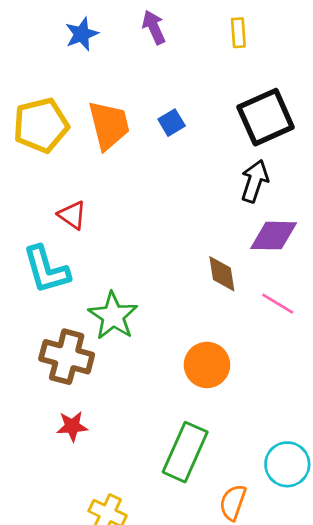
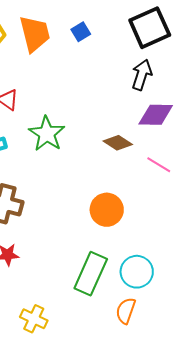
brown diamond: (222, 274) -> (118, 143), turned -48
green star: (113, 316) -> (47, 134), moved
cyan circle: (287, 464) -> (137, 272), moved

